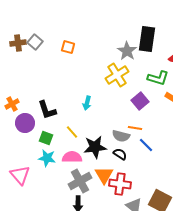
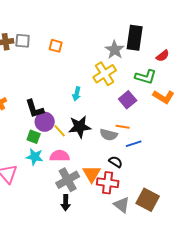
gray square: (35, 42) -> (23, 41), turned -35
cyan arrow: (87, 103) -> (77, 94), moved
purple circle: (25, 123) -> (45, 122), moved
blue line: (146, 145) -> (134, 144), turned -63
black star: (95, 147) -> (80, 127), moved
black semicircle: (120, 154) -> (116, 162), moved

